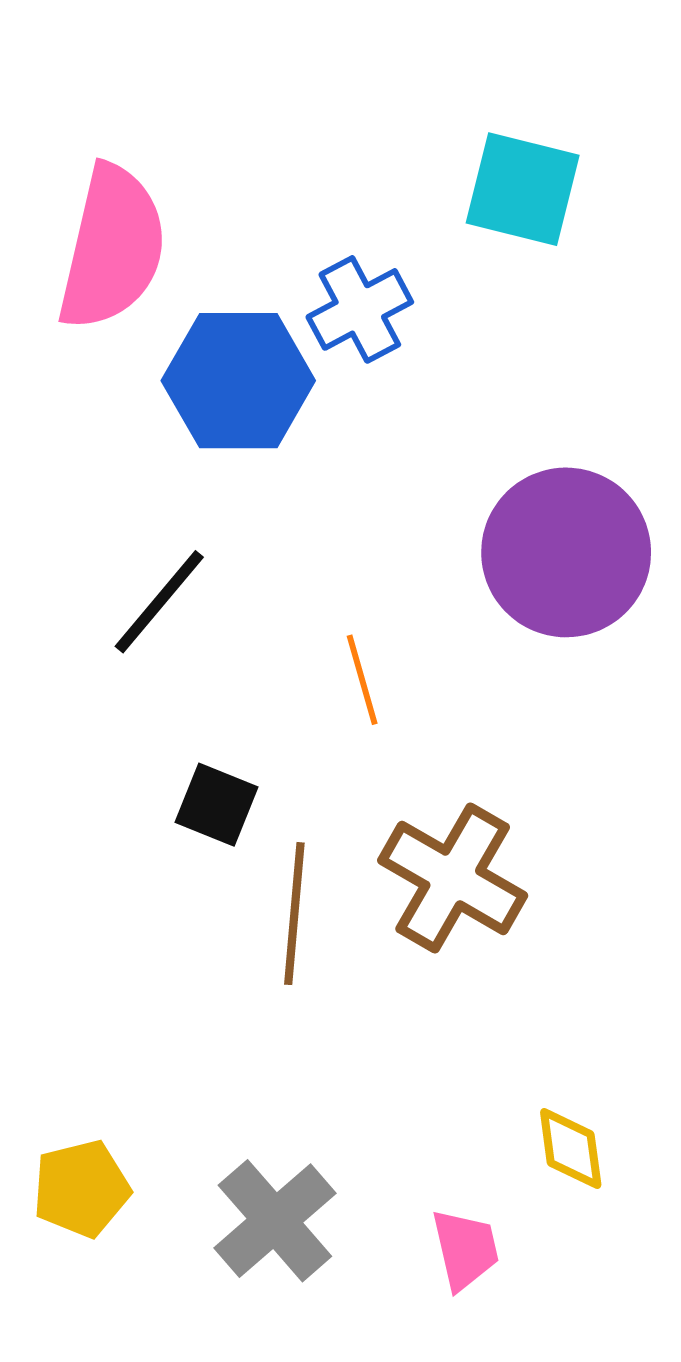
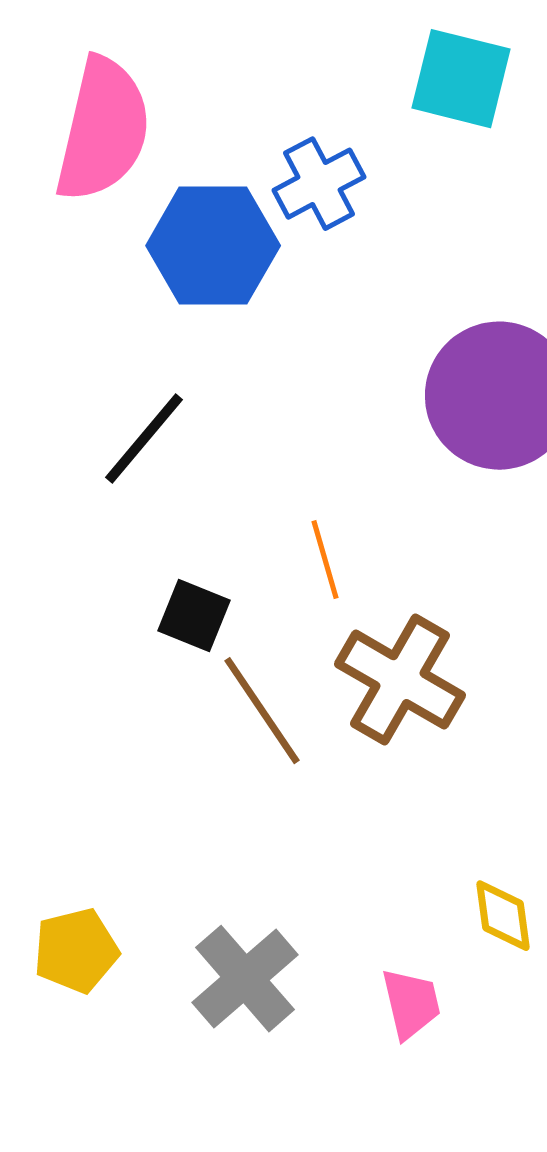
orange line: (362, 680) -> (325, 560), moved
brown line: (294, 914) -> (262, 711), turned -39

